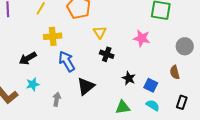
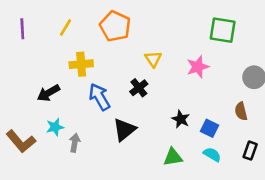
yellow triangle: (100, 32) -> (153, 59), moved
pink star: (142, 38) -> (198, 67), turned -30
black cross: (107, 54) -> (139, 88), moved, turned 32
gray arrow: (57, 99) -> (75, 143), moved

